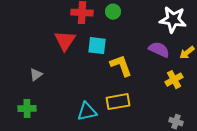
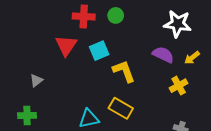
cyan square: (97, 46) -> (99, 51), turned -30
yellow rectangle: (118, 102) -> (121, 108), turned 40

